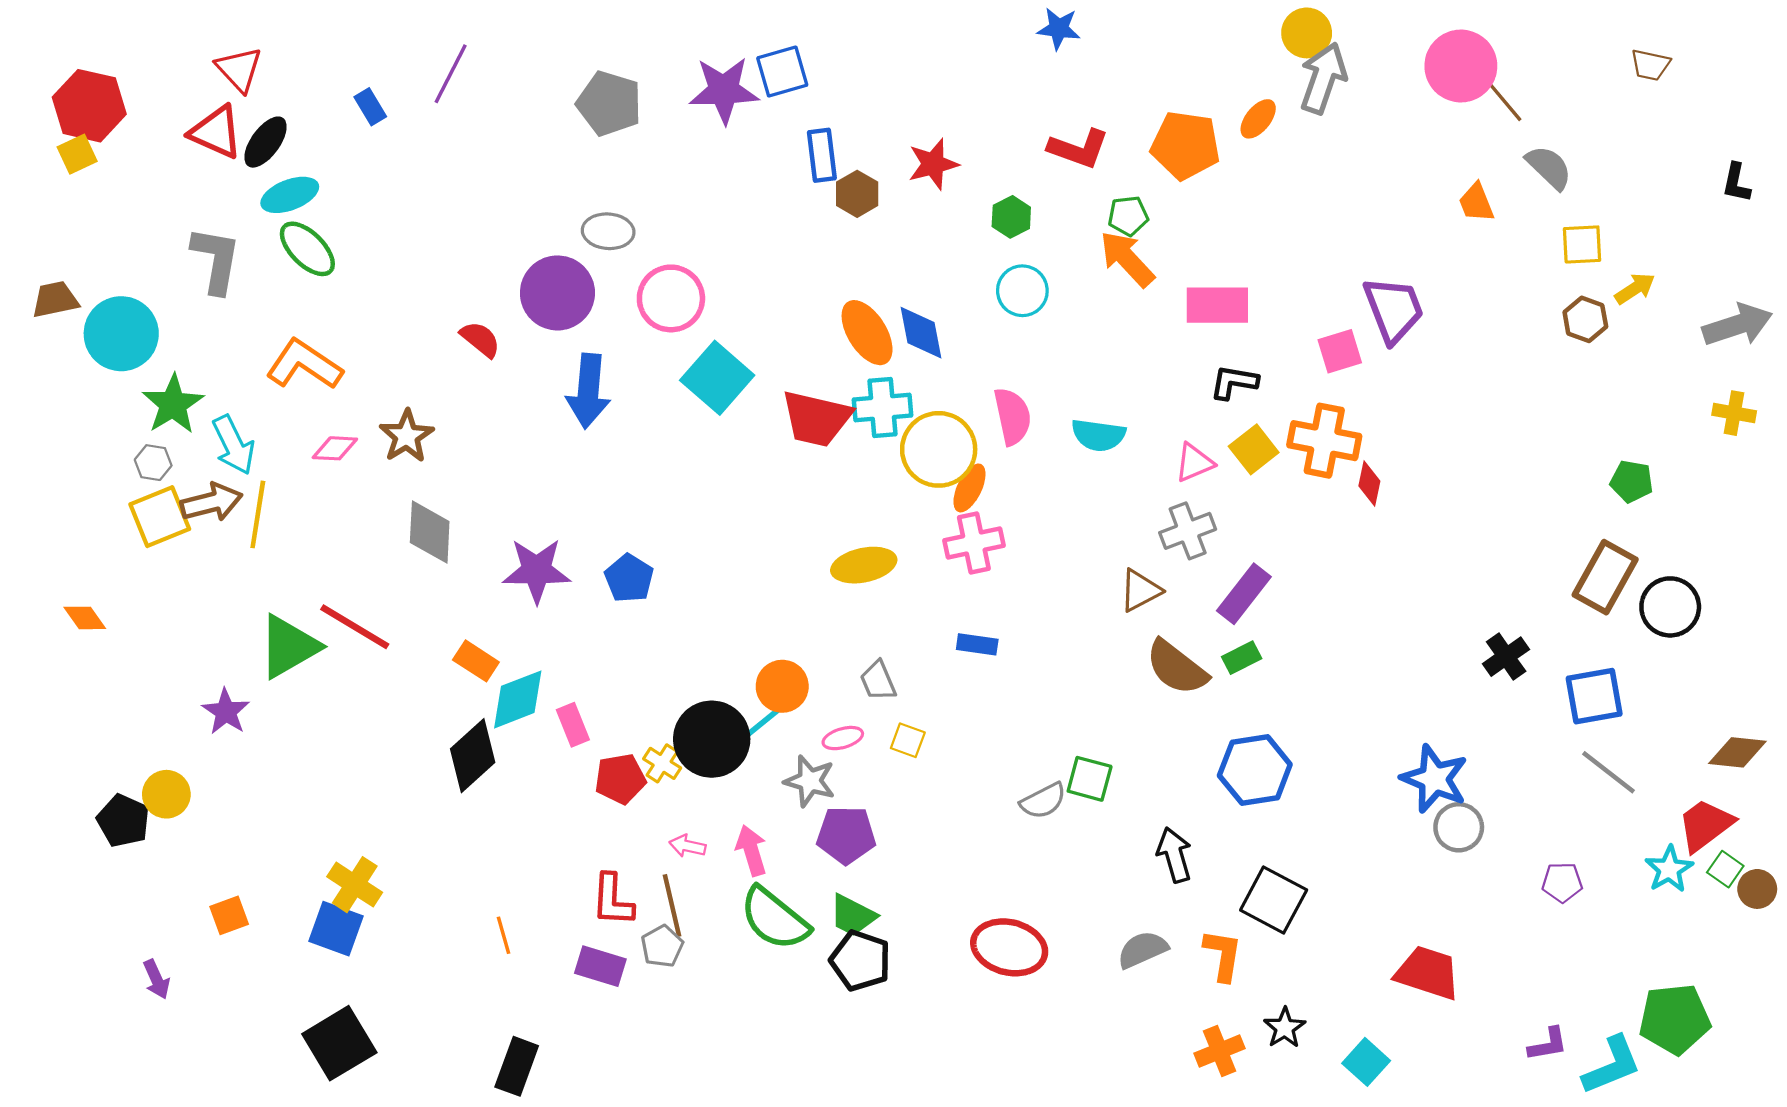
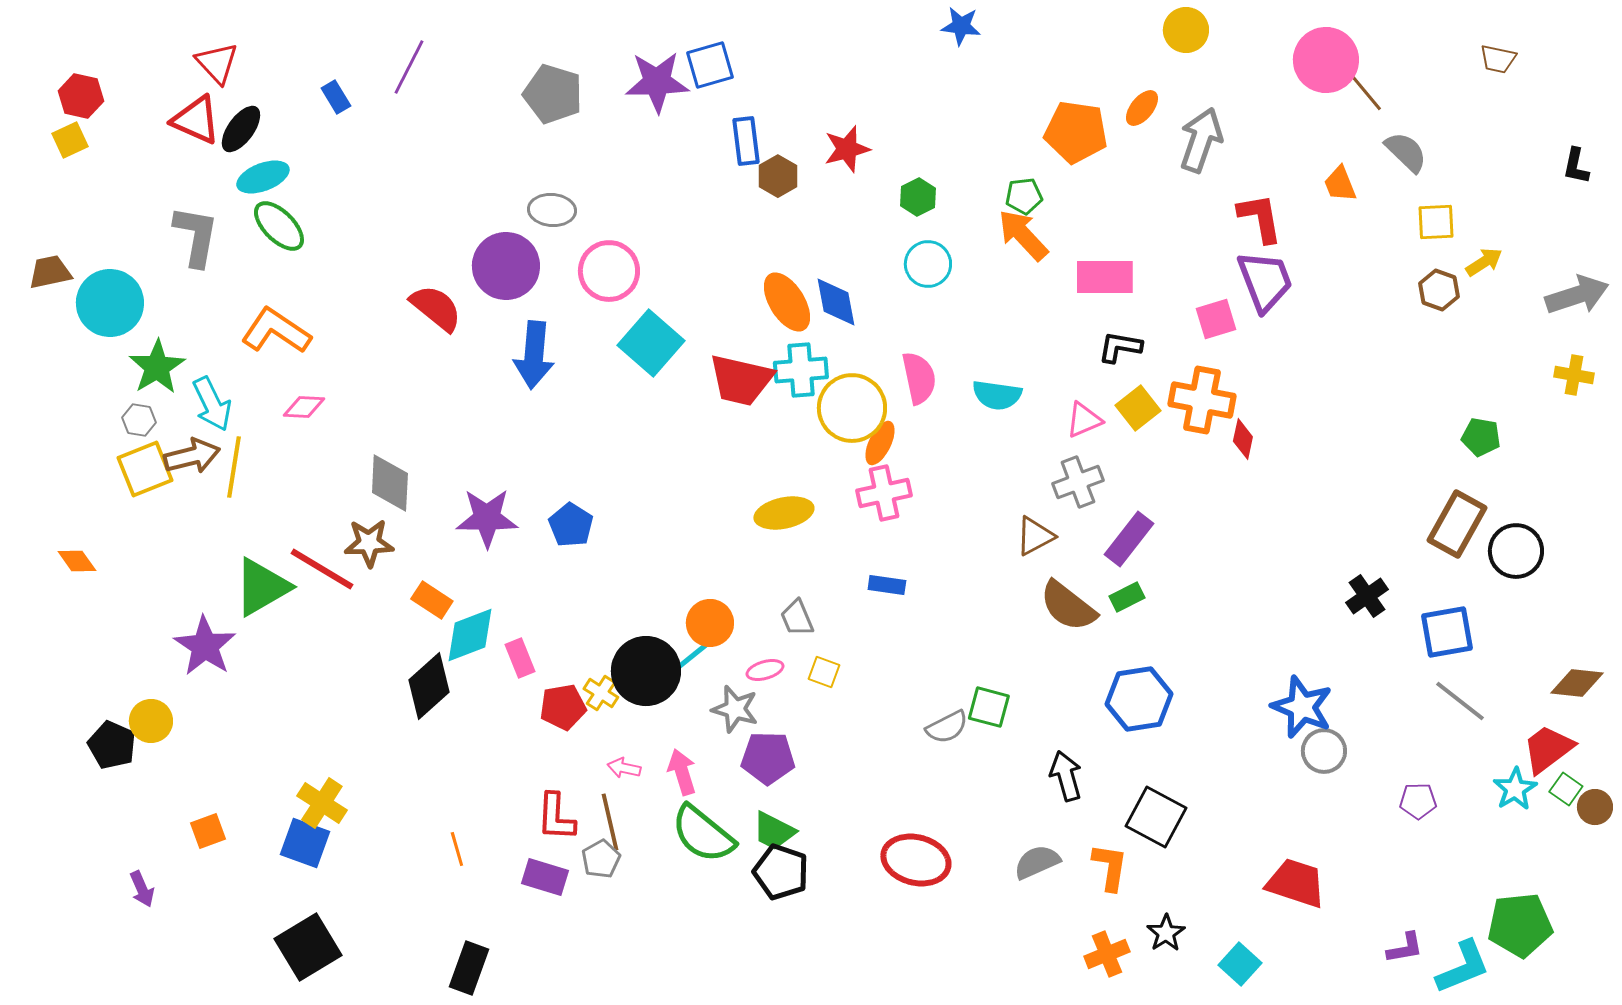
gray arrow: (1323, 78) -> (1201, 140), moved
red hexagon: (89, 106) -> (81, 96), size x0.7
red L-shape: (1079, 149) -> (1260, 218), moved, turned -120
red semicircle: (480, 339) -> (436, 308), size x1.4
brown star: (407, 436) -> (369, 543), moved, turned 30
purple star: (226, 712) -> (205, 646), size x1.4

